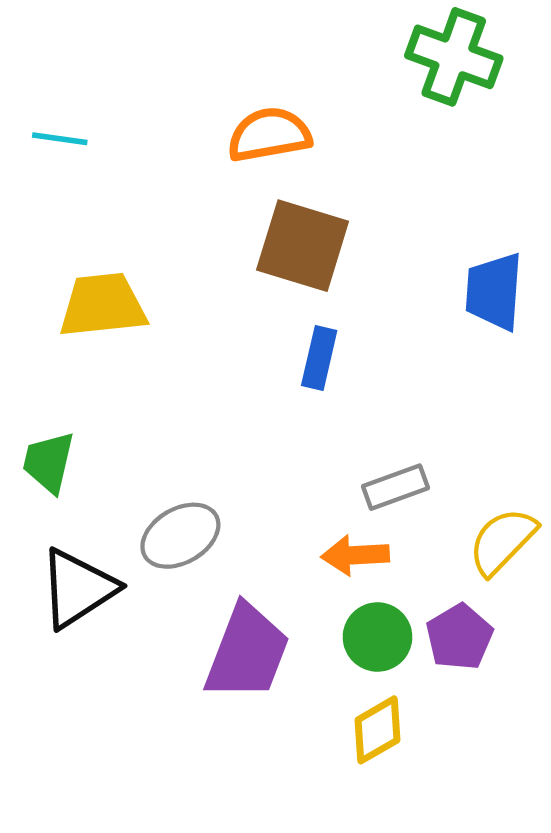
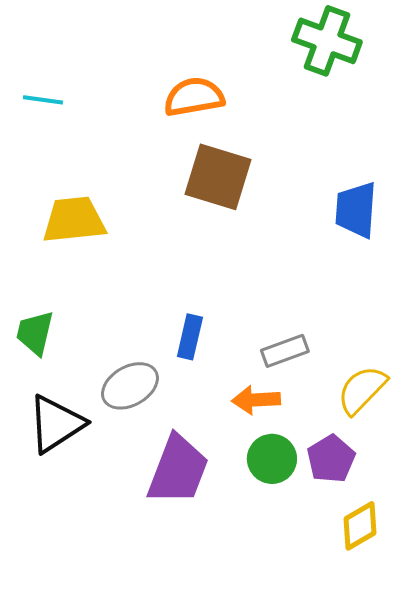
blue rectangle: (319, 358) -> (190, 337), moved
yellow diamond: (377, 730) -> (360, 526), moved

